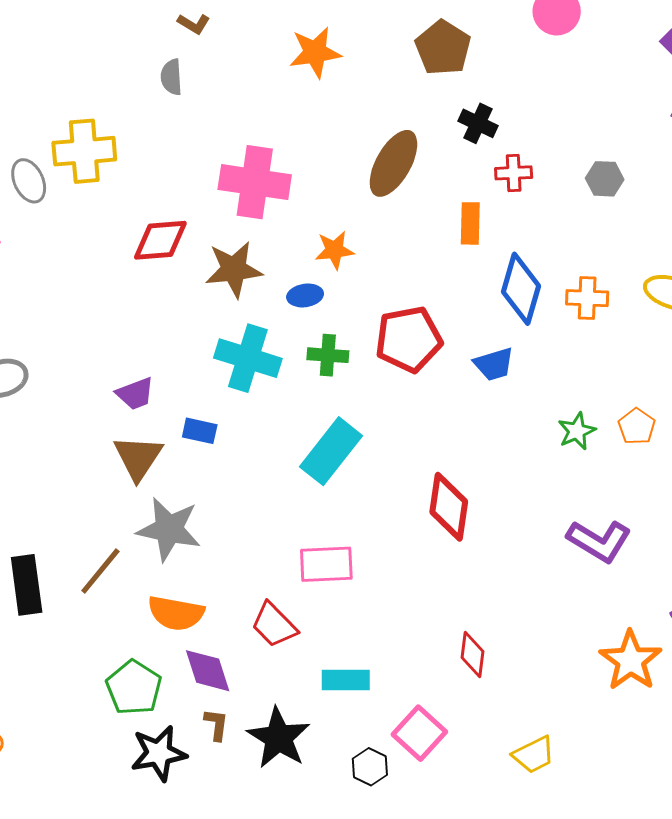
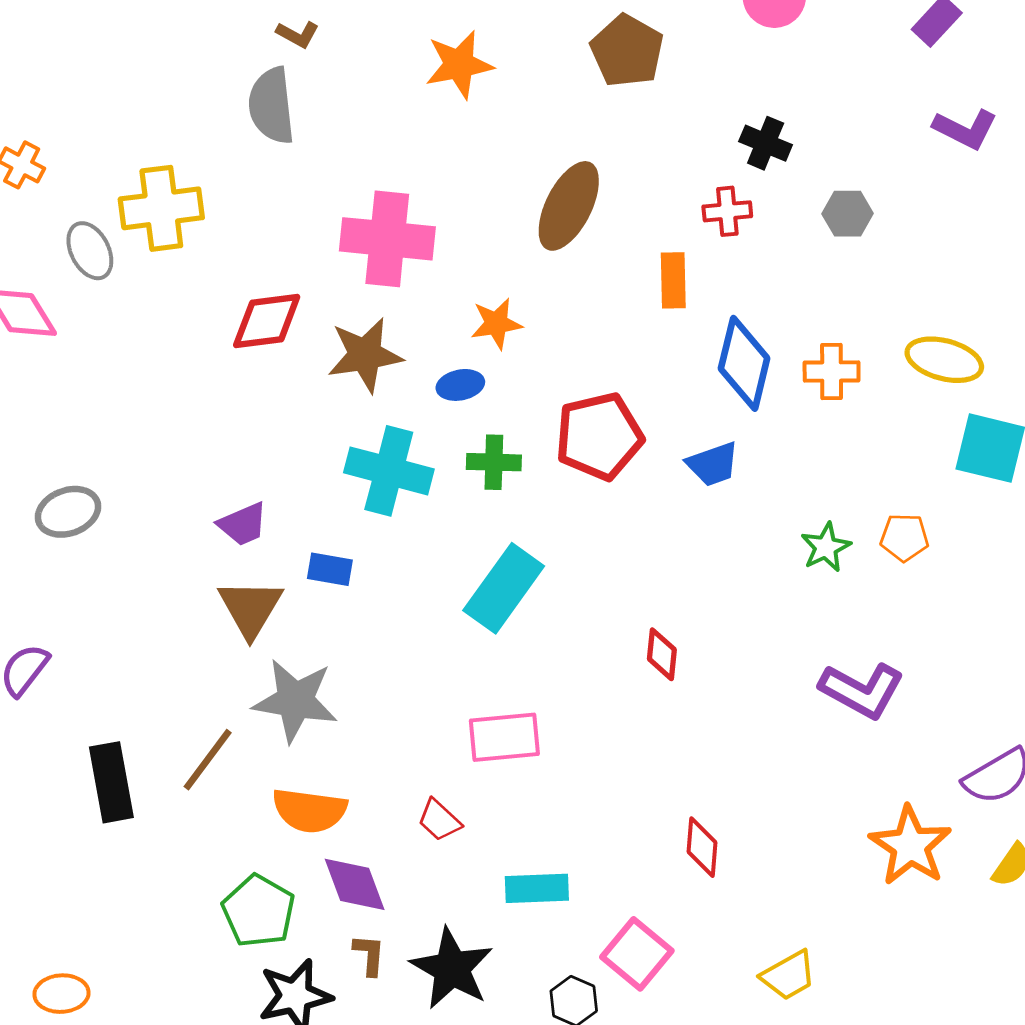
gray semicircle: (171, 77) -> (271, 106), size x1.6
black cross: (478, 123) -> (766, 143), moved
orange pentagon: (637, 426) -> (904, 537), turned -30
red diamond: (449, 507) -> (662, 654), size x0.6
red trapezoid: (274, 625) -> (439, 820), size x0.7

